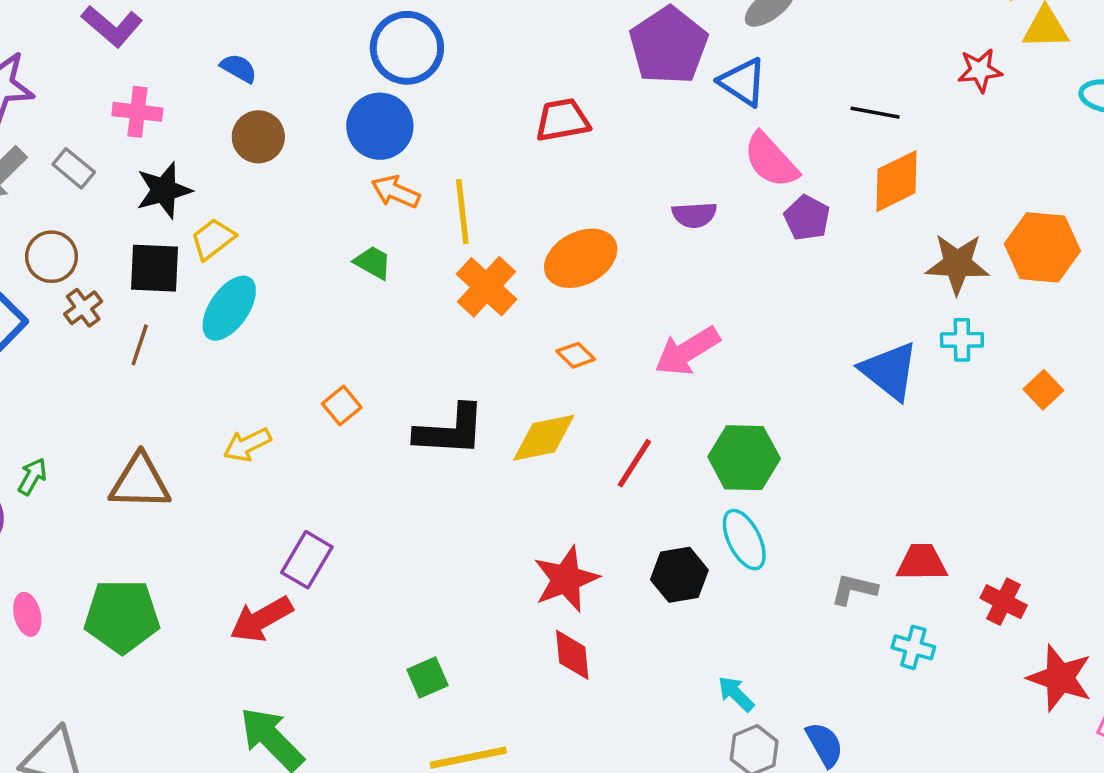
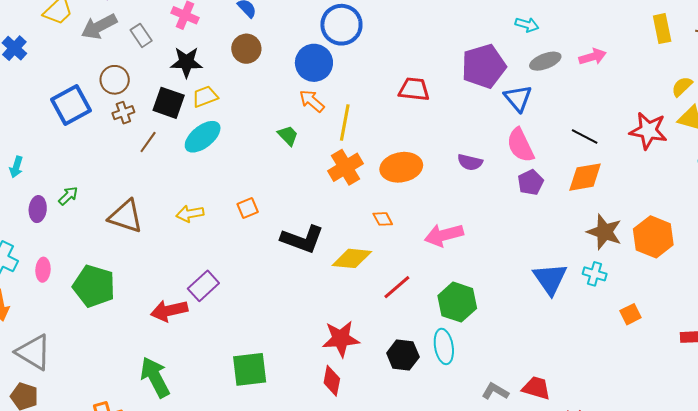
red star: (980, 70) -> (648, 131), size x1.5
green square: (427, 677) -> (250, 369), size x1.6

